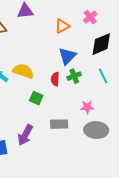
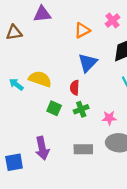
green cross: (74, 76) -> (81, 109), moved
gray rectangle: (59, 124) -> (83, 149), moved
purple arrow: (25, 135) -> (42, 148), turned -40

